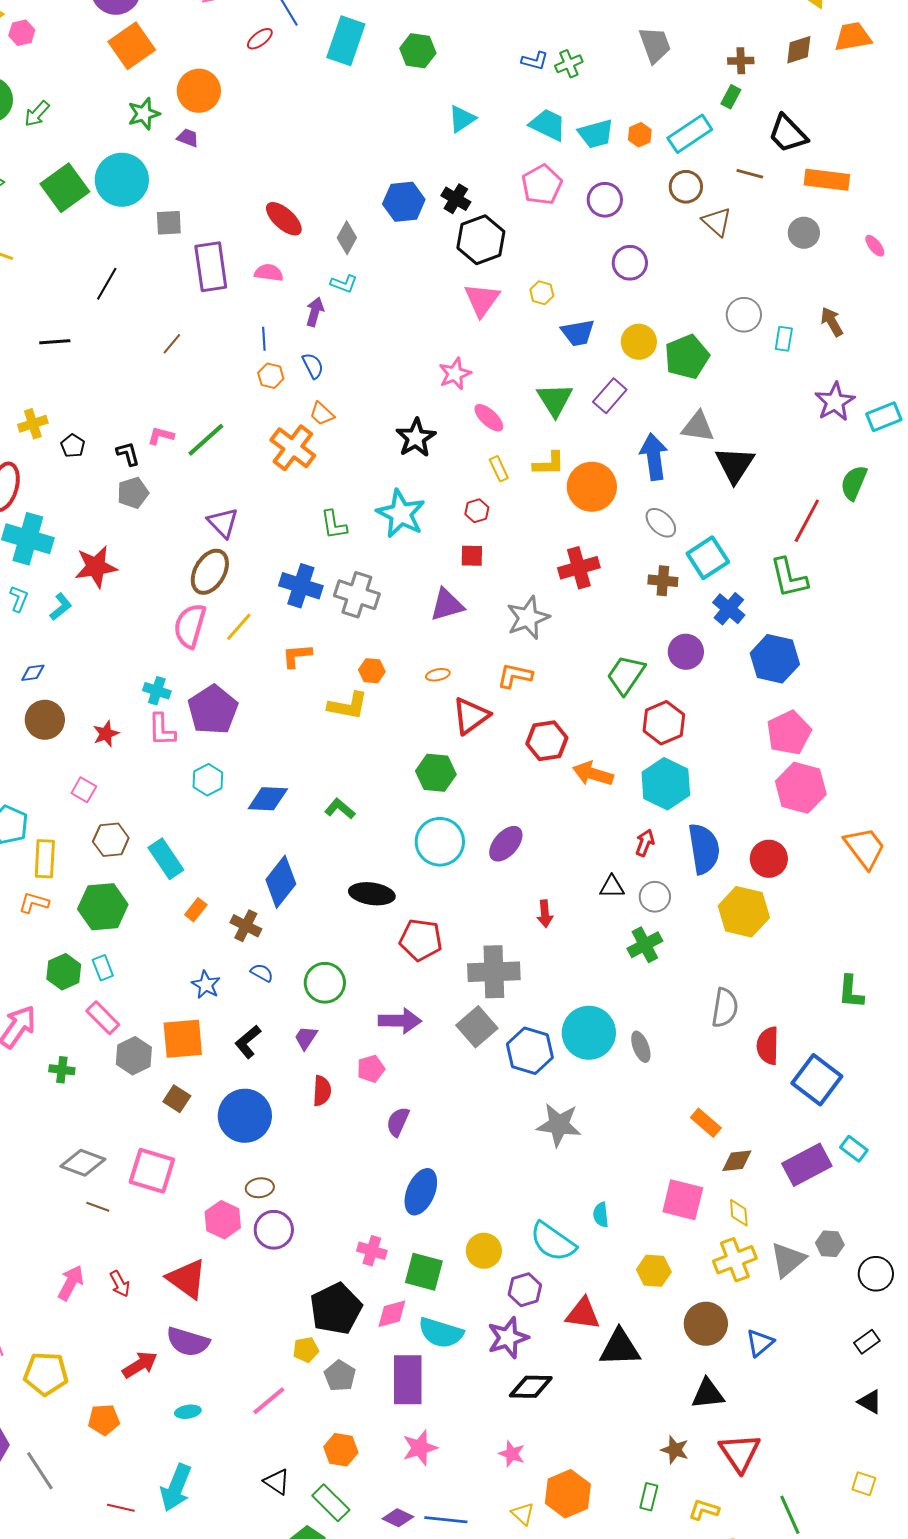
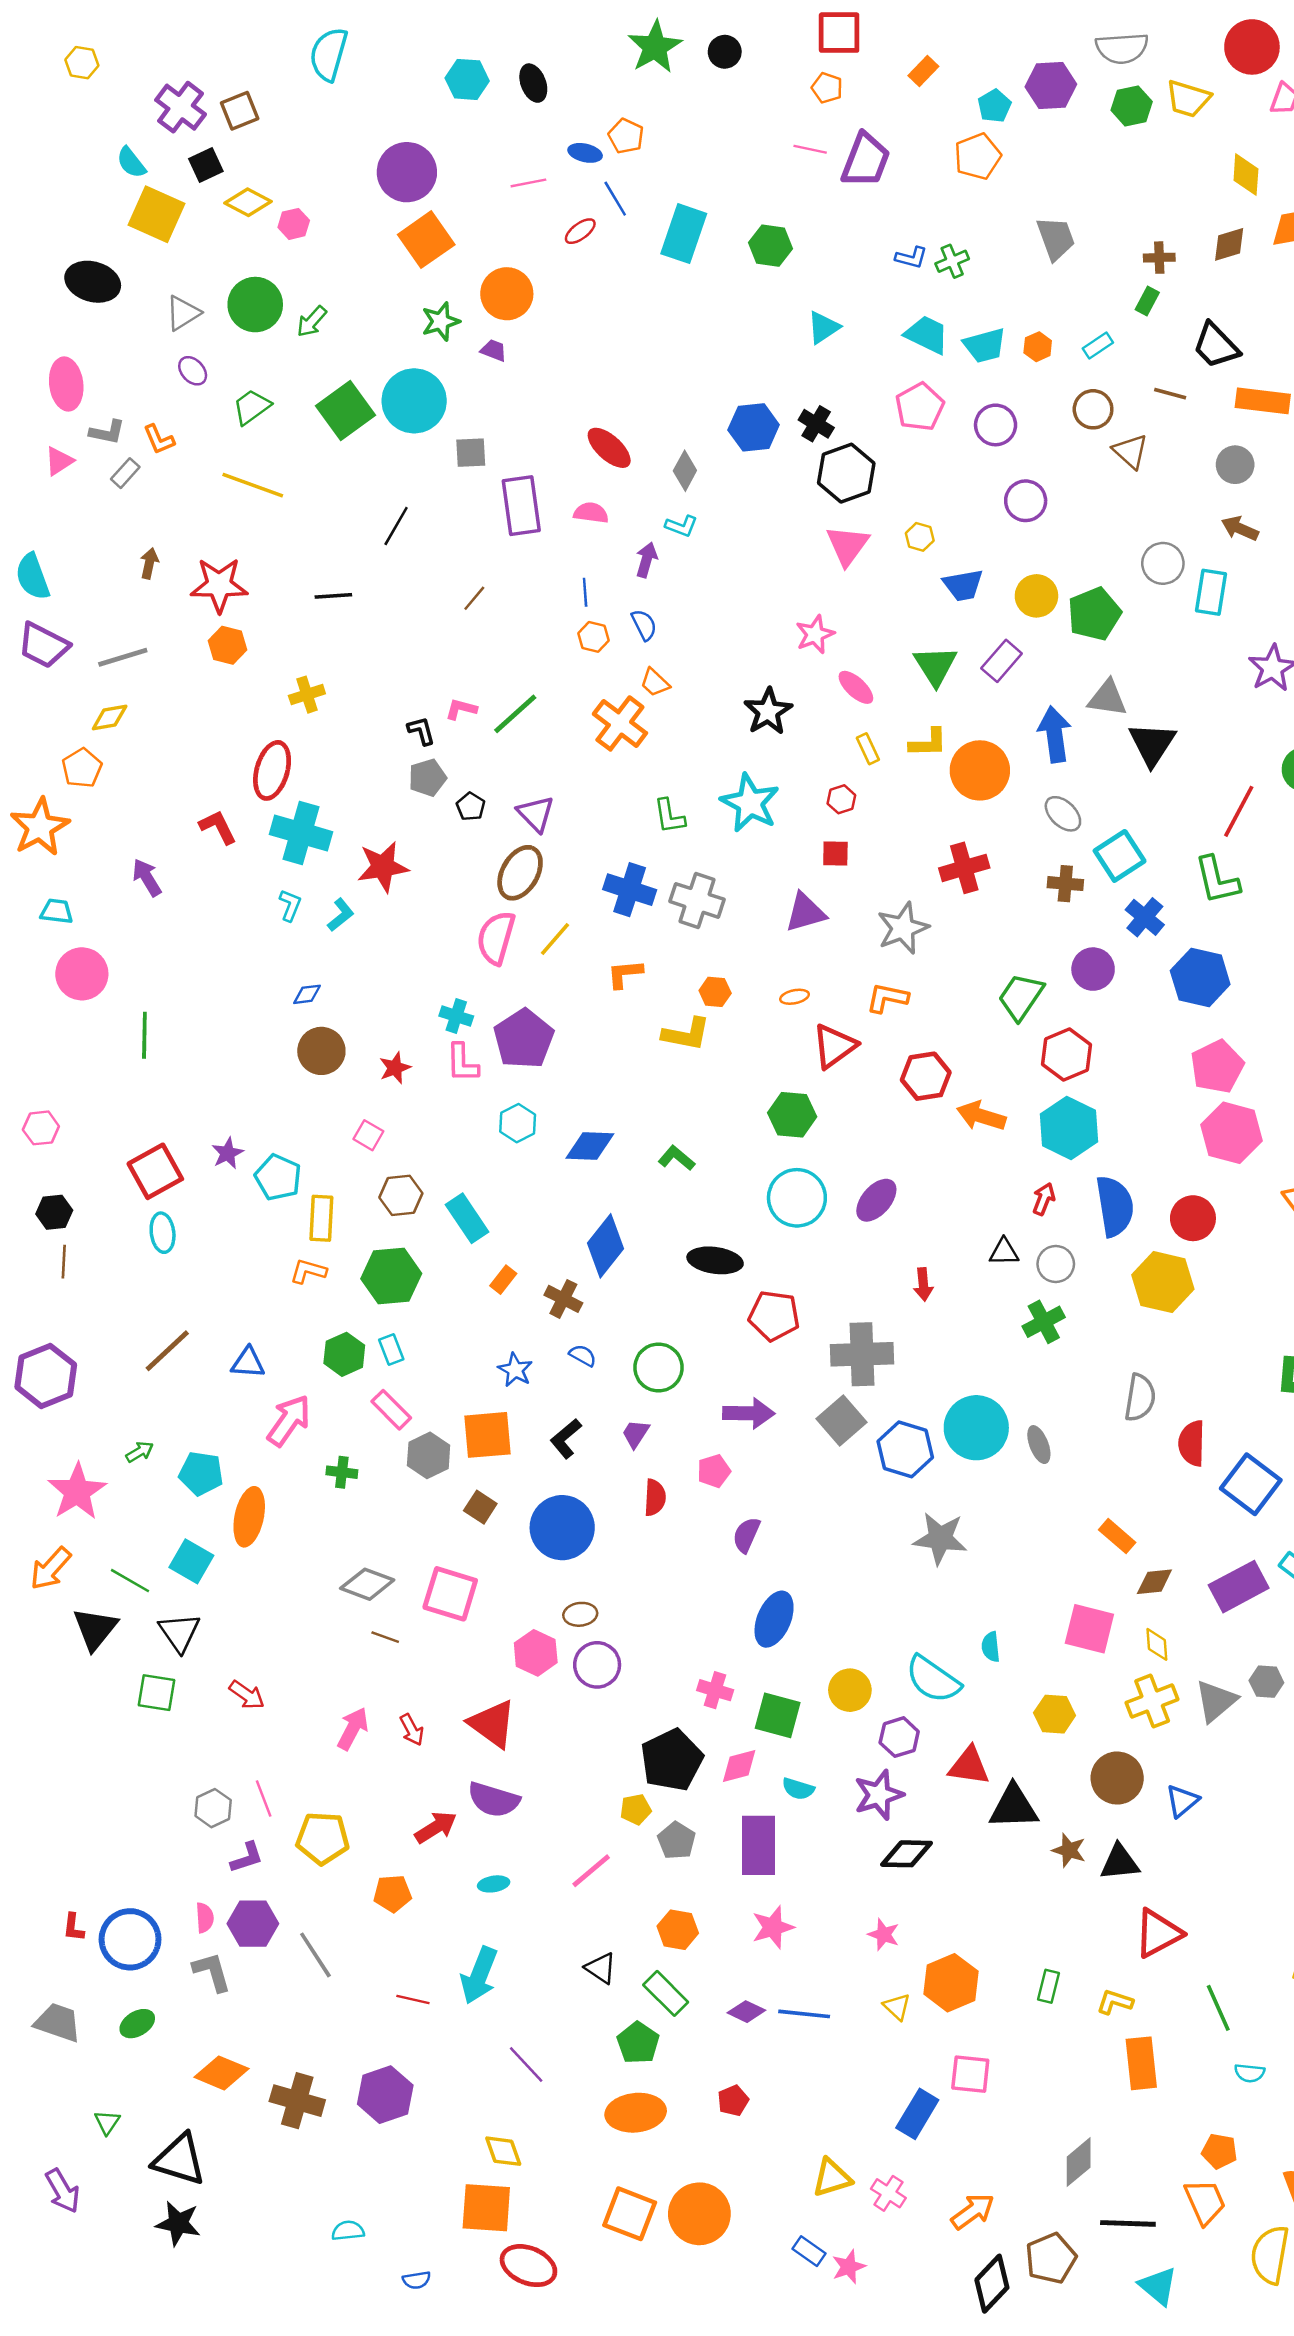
cyan rectangle: (690, 134) -> (1098, 345), size x0.6
brown arrow: (832, 322) -> (1240, 528), moved, turned -36
cyan rectangle: (784, 339) -> (1211, 592), size x1.5
black pentagon: (73, 446) -> (471, 807), moved
cyan semicircle: (441, 1333) -> (798, 1789), size x0.6
brown star: (675, 1450) -> (1069, 1850), moved
red triangle: (740, 1453) -> (1158, 1933), turned 36

